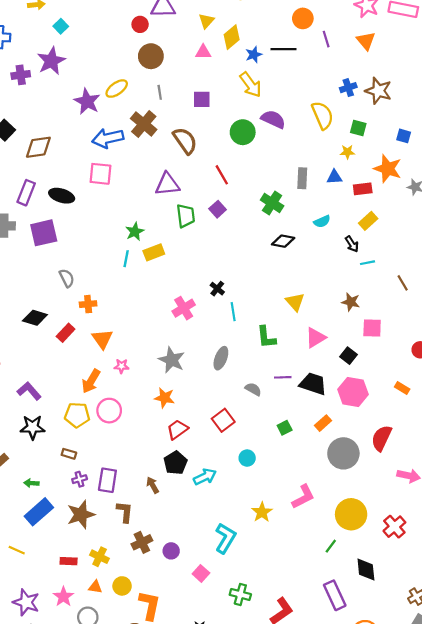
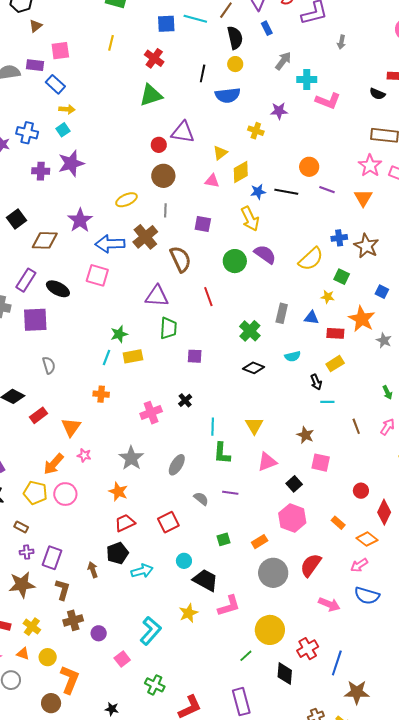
cyan square: (61, 26) -> (63, 130), moved
purple line: (326, 39) -> (327, 190), turned -63
purple star: (87, 101) -> (80, 220), moved
yellow semicircle: (322, 115) -> (311, 259), turned 60
purple square: (218, 209) -> (195, 356), moved, turned 35
orange cross: (88, 304) -> (101, 394), moved
cyan line: (233, 312) -> (213, 427), moved
black trapezoid: (313, 384) -> (205, 580), moved
black diamond: (366, 569) -> (285, 674), moved

